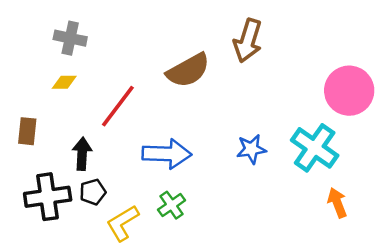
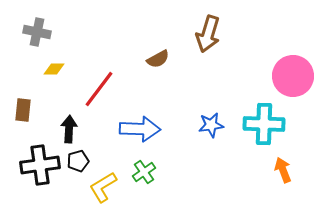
gray cross: (70, 38) -> (37, 32), moved
brown semicircle: (188, 70) -> (158, 59), size x0.6
cyan cross: (315, 148) -> (264, 124), turned -33

